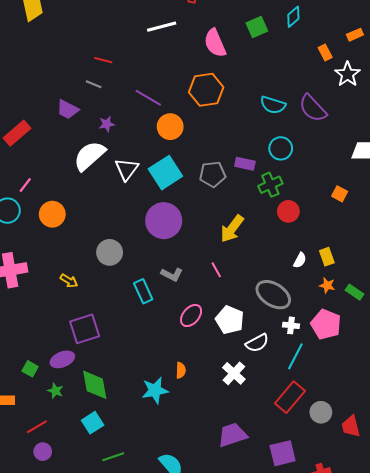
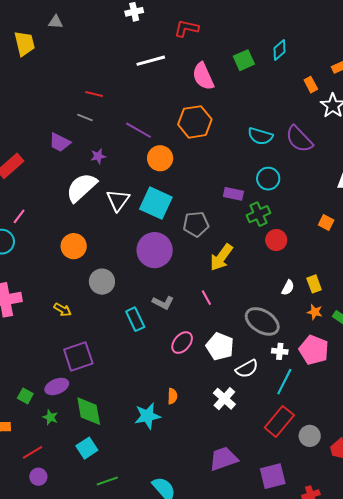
cyan square: (165, 173) -> (156, 203), turned -32
gray pentagon: (213, 174) -> (196, 224), moved
orange circle: (52, 214) -> (74, 246), moved

